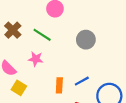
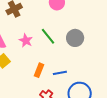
green line: (42, 35) -> (48, 36), moved

